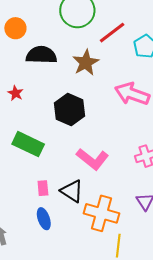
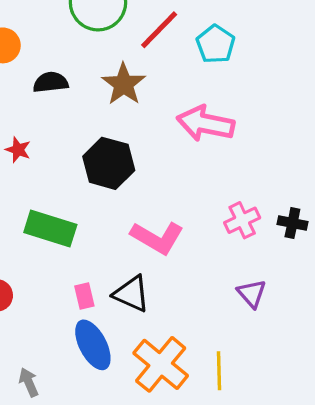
black semicircle: (41, 55) -> (51, 82), size x0.7
orange cross: (101, 213) -> (161, 364), moved, turned 32
blue ellipse: (44, 219) -> (93, 345), size x1.4

